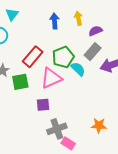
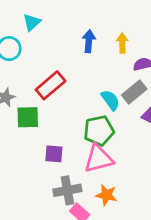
green pentagon: (63, 57) -> (99, 131), moved
cyan semicircle: (78, 69) -> (110, 100), moved
pink triangle: (51, 78) -> (99, 159), moved
orange star: (99, 125) -> (106, 195), moved

